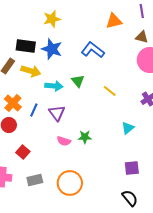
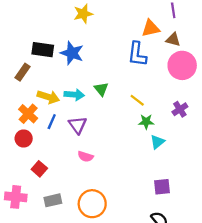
yellow star: (52, 19) -> (83, 14), moved
orange triangle: (114, 21) -> (151, 28), moved
blue L-shape: (93, 50) -> (137, 54), moved, turned -120
yellow arrow: (31, 71) -> (48, 97), moved
green star: (85, 137) -> (146, 122), moved

